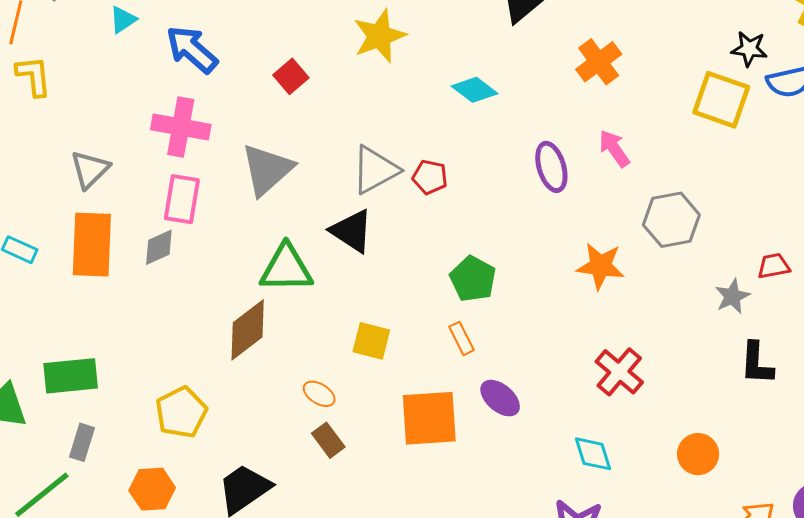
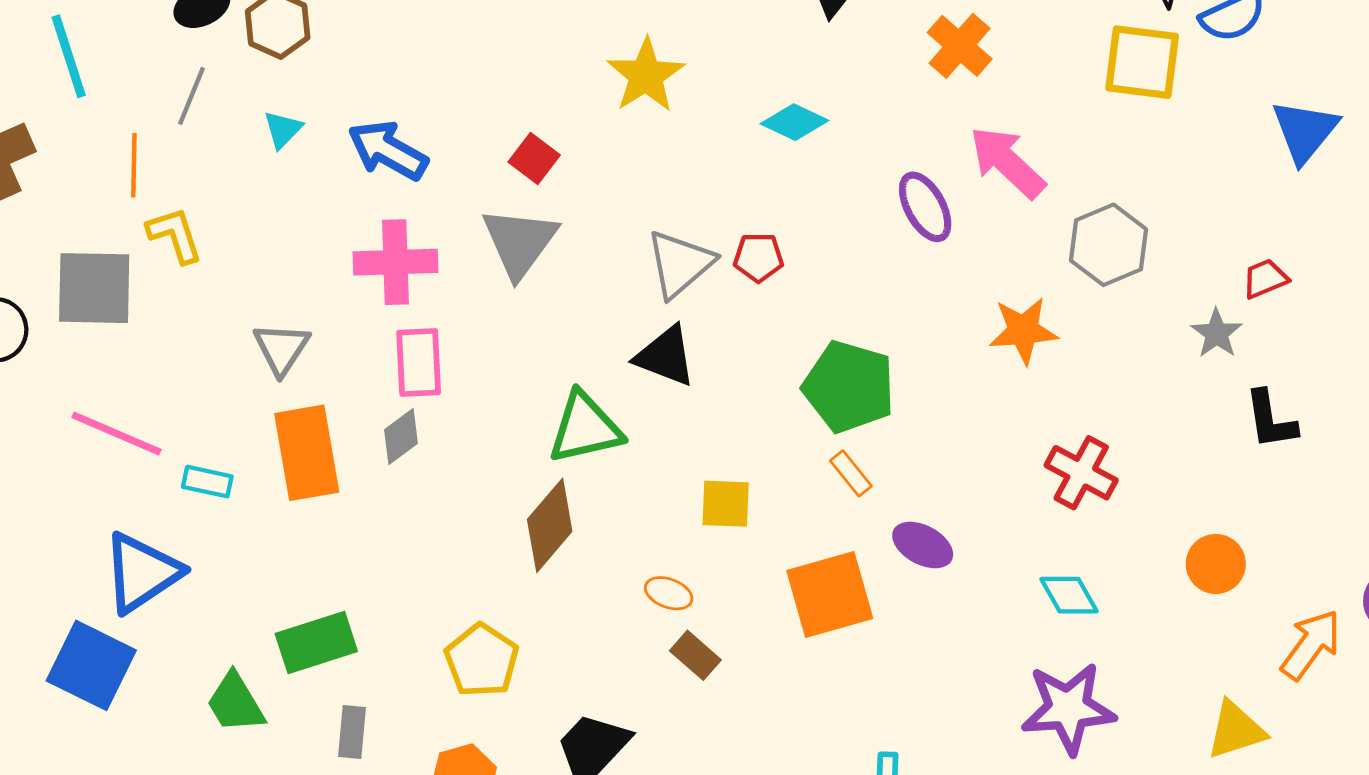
pink arrow: (614, 148) -> (1007, 162), size x1.5
gray triangle: (267, 170) -> (520, 242), moved
green pentagon: (473, 279) -> (849, 387), size x1.4

